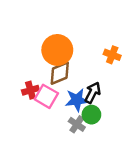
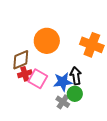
orange cross: (112, 55) -> (92, 45), size x1.6
brown diamond: (60, 73) -> (21, 60), moved
black arrow: (93, 93) -> (76, 76), turned -36

